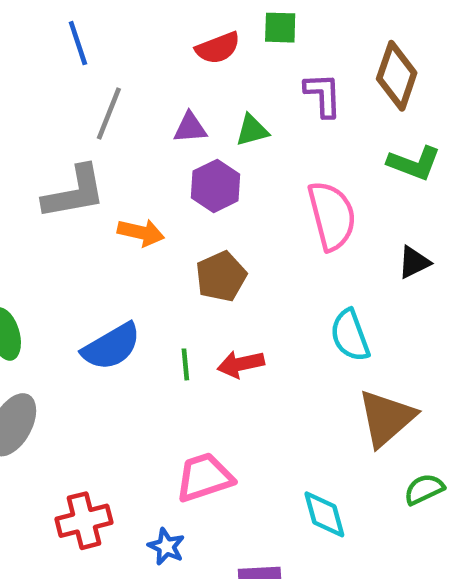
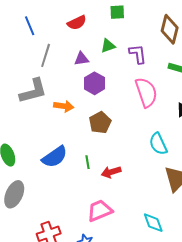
red semicircle: (218, 48) -> (77, 23), moved
purple L-shape: (323, 95) -> (138, 54), moved
green triangle: (252, 130) -> (108, 46), moved
red arrow: (241, 364) -> (111, 172), moved

